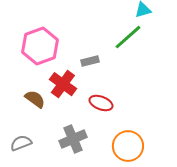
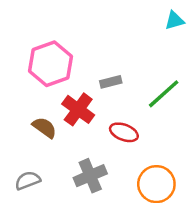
green line: (128, 37) -> (164, 94), moved

